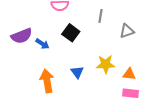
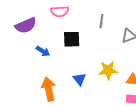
black square: (71, 33) -> (72, 39), turned -36
purple semicircle: (22, 36) -> (26, 25), moved

